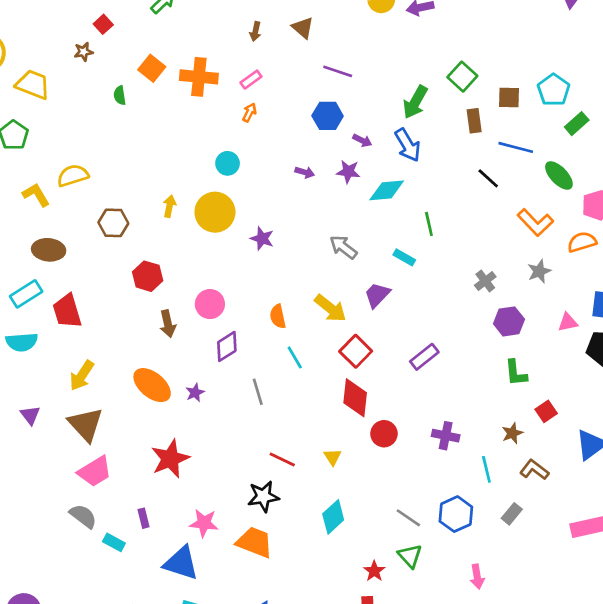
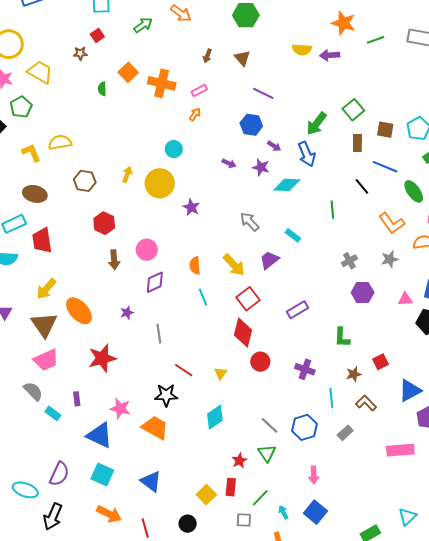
green line: (429, 224) -> (332, 210), moved
green L-shape: (516, 373) -> (342, 337), moved
orange ellipse: (152, 385) -> (79, 311), moved
gray line: (258, 392) -> (159, 334), moved

